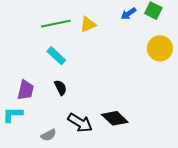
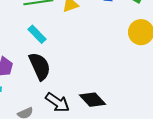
black semicircle: (61, 88) -> (40, 66), size x1.8

